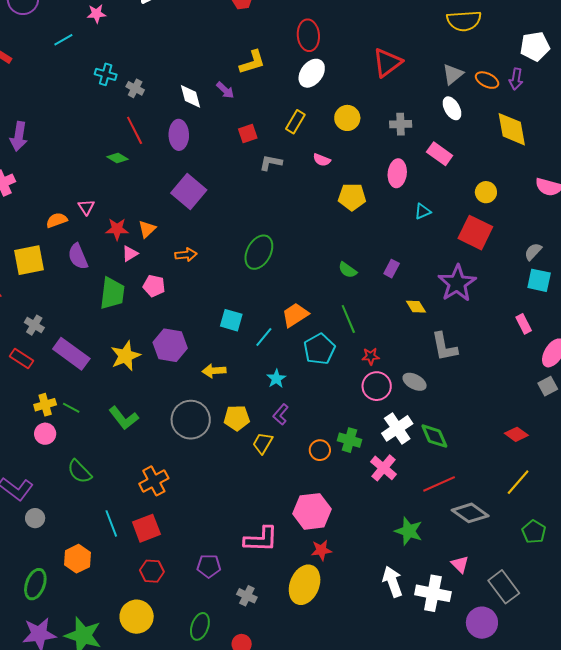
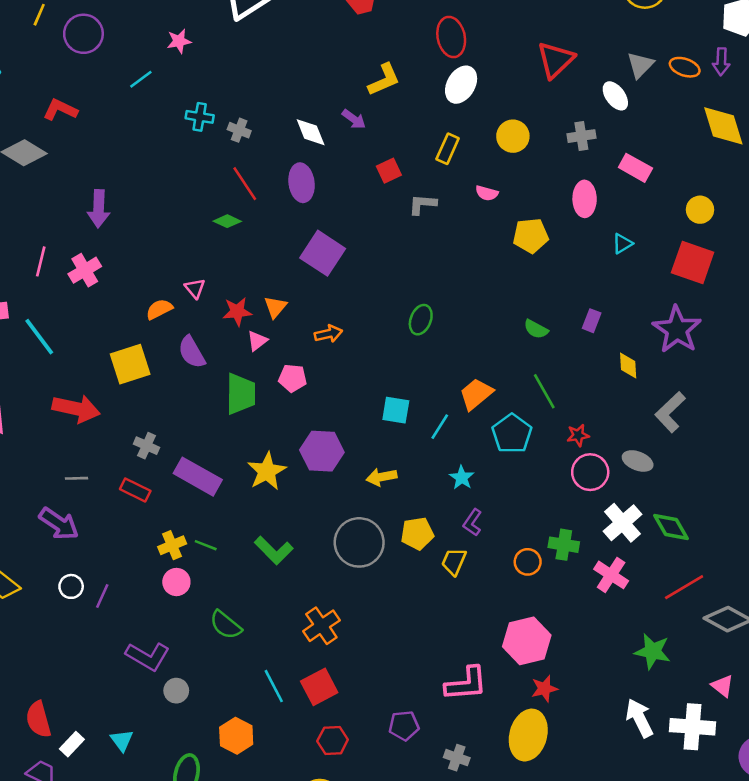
white ellipse: (452, 108) -> (615, 96), moved
green ellipse: (259, 252) -> (421, 320), size x0.7
yellow diamond: (416, 307) -> (628, 365), turned 35
gray L-shape: (444, 347) -> (670, 412), turned 64

